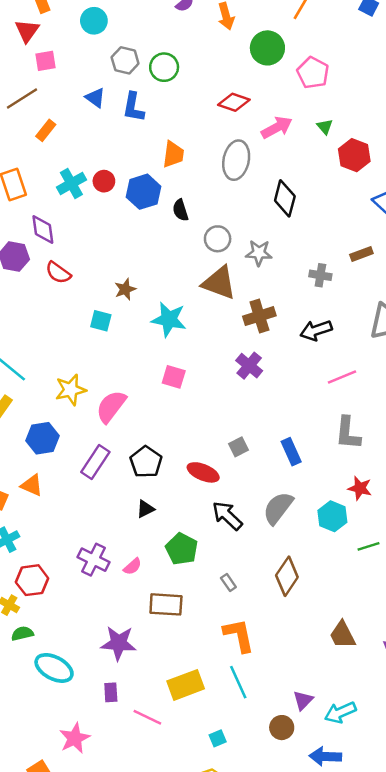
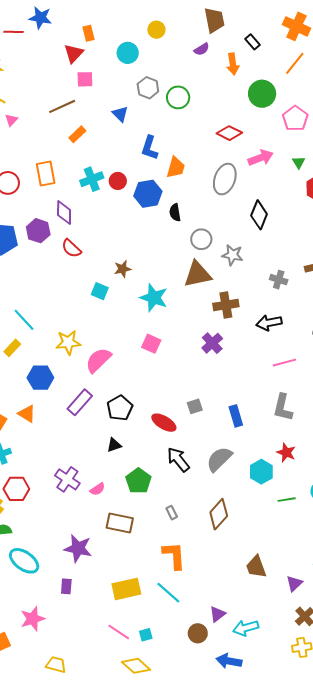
blue L-shape: (133, 107) -> (149, 148), moved
brown triangle: (219, 283) -> (198, 274), turned -40
cyan line: (238, 682) -> (168, 593), turned -32
pink line: (147, 717) -> (119, 632), moved

